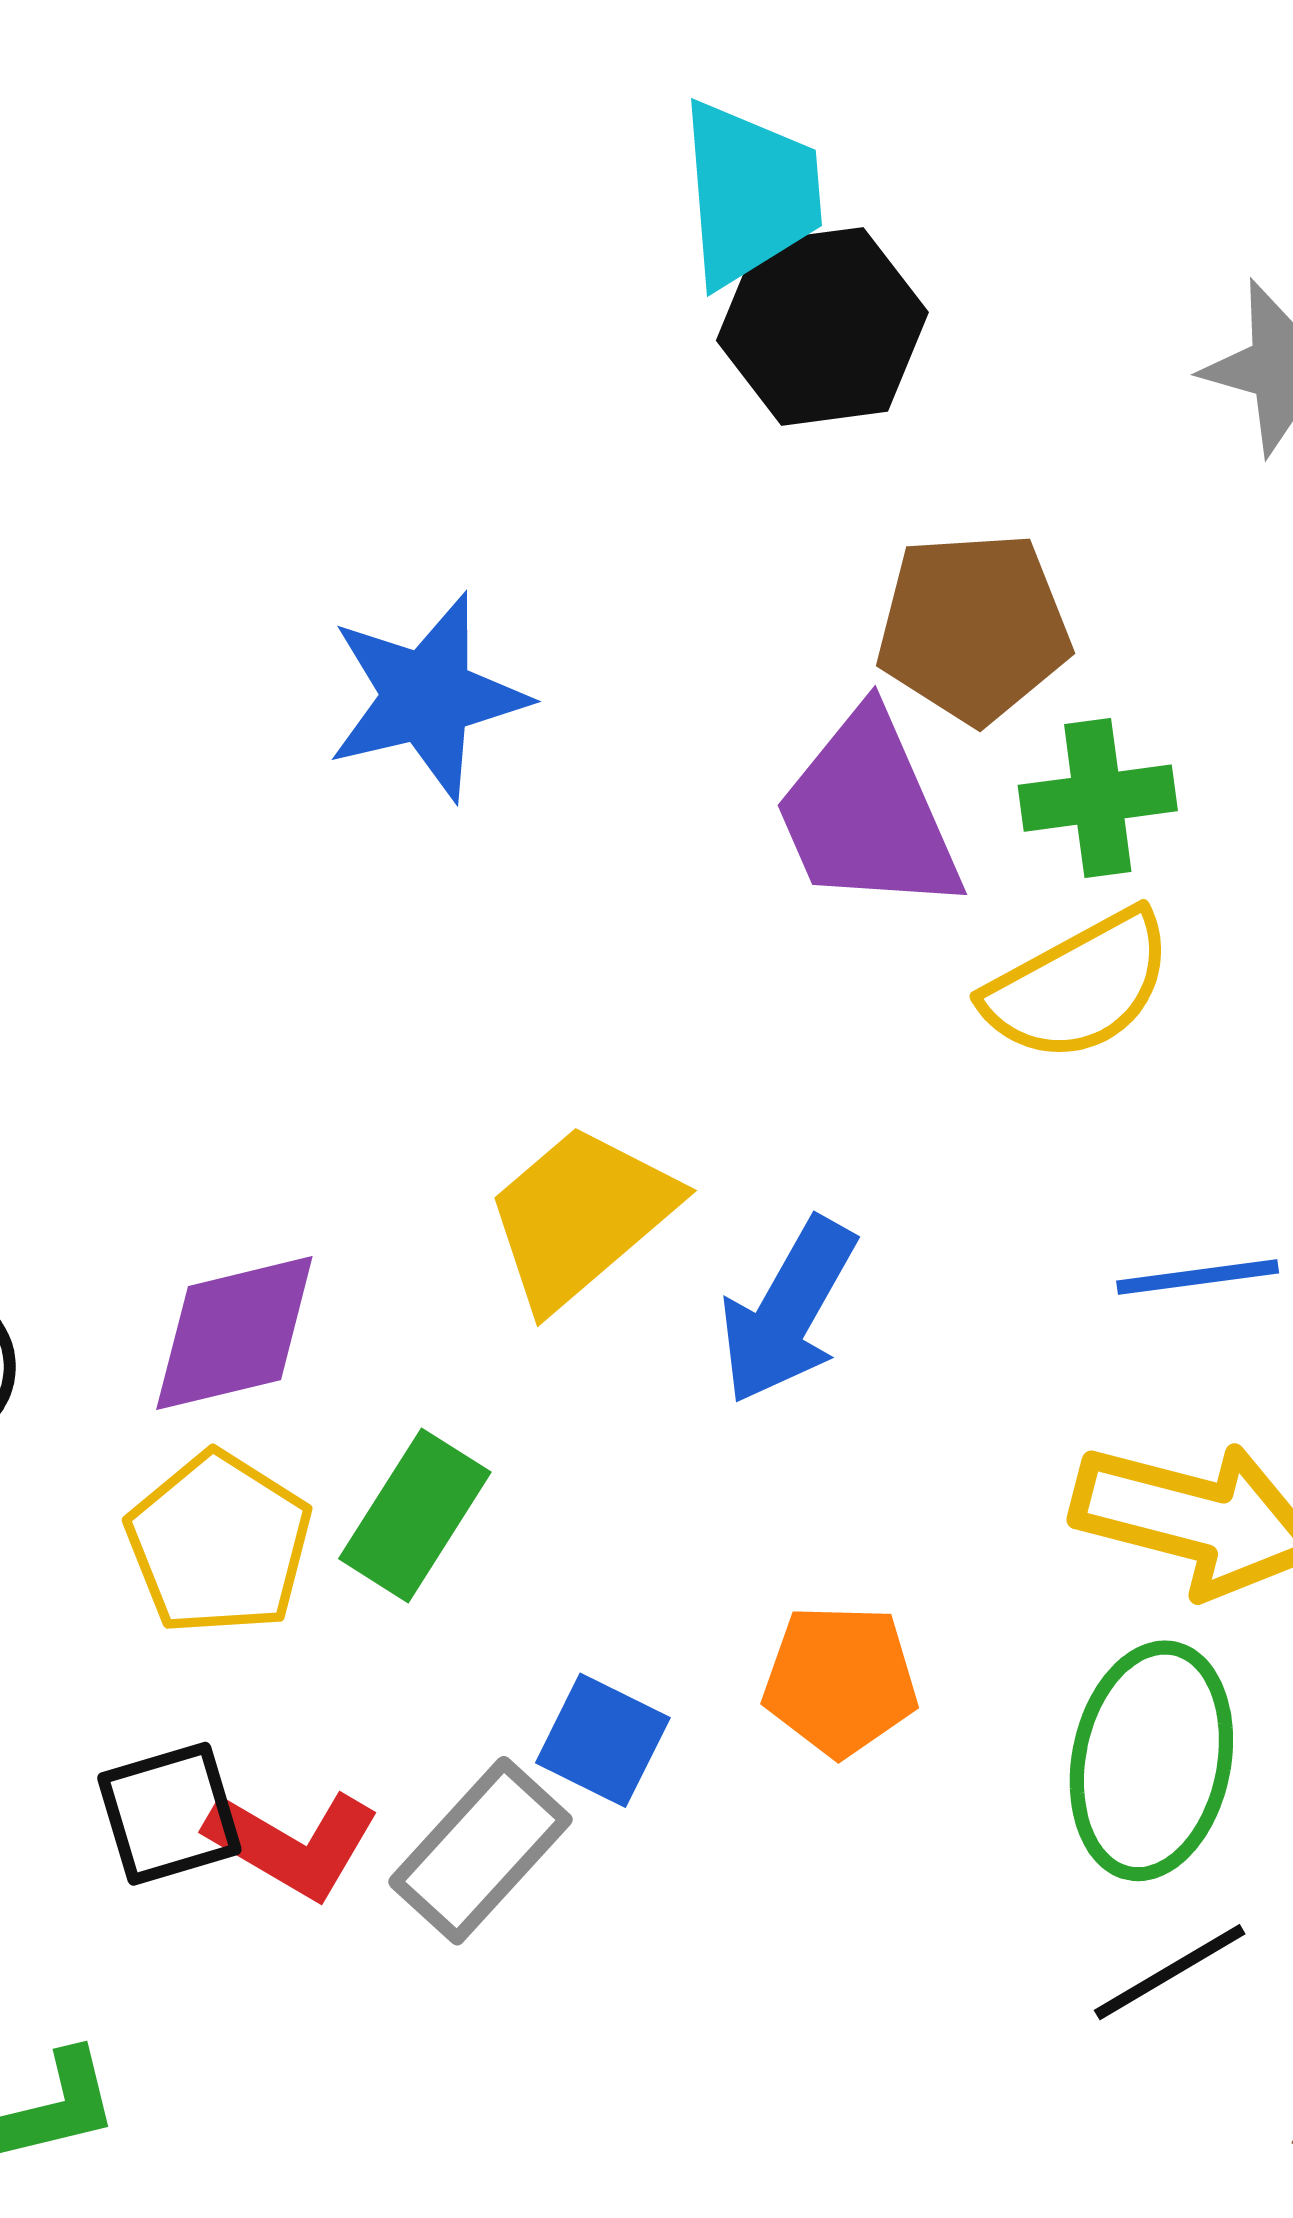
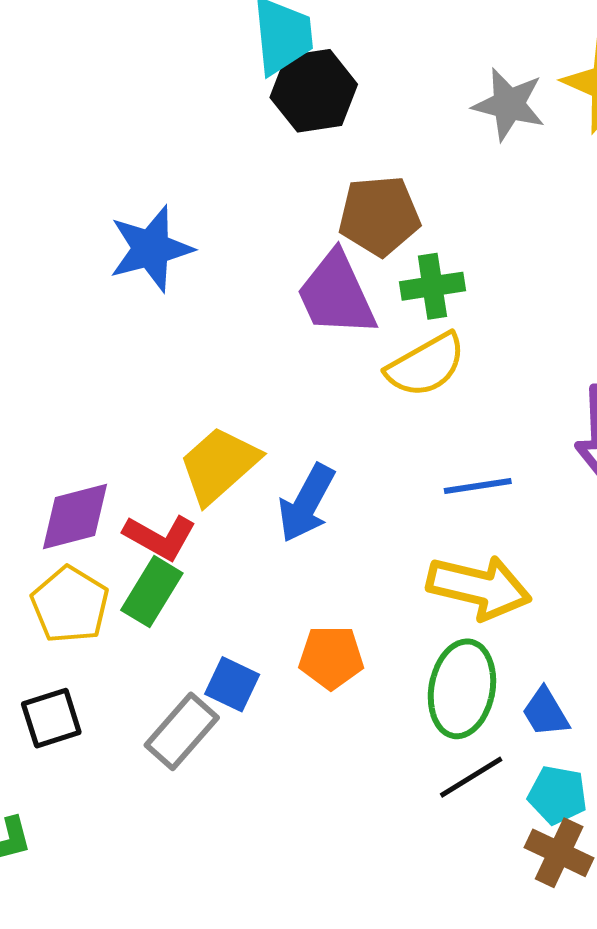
red L-shape: (293, 1844) -> (160, 537), moved

